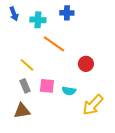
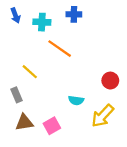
red circle: (86, 64) -> (110, 81), moved
gray rectangle: (25, 86) -> (17, 95), moved
pink square: (47, 86) -> (52, 126), moved, turned -35

